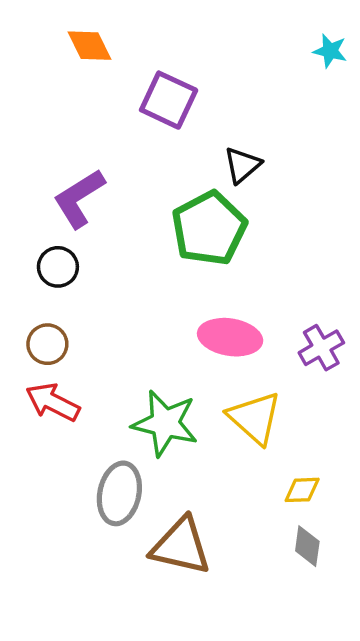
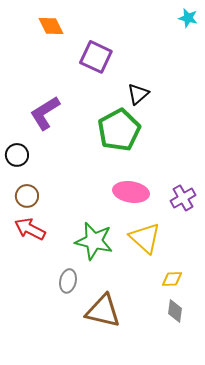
cyan star: (330, 51) -> (188, 18), moved
black circle: (58, 267) -> (17, 155), moved
gray ellipse: (119, 493) -> (68, 281), size x0.7

